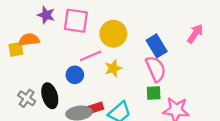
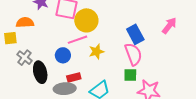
yellow circle: (113, 34) -> (86, 20), moved
yellow square: (16, 49) -> (10, 38), moved
gray cross: (27, 98) -> (25, 58), moved
red rectangle: (95, 108) -> (74, 77), moved

